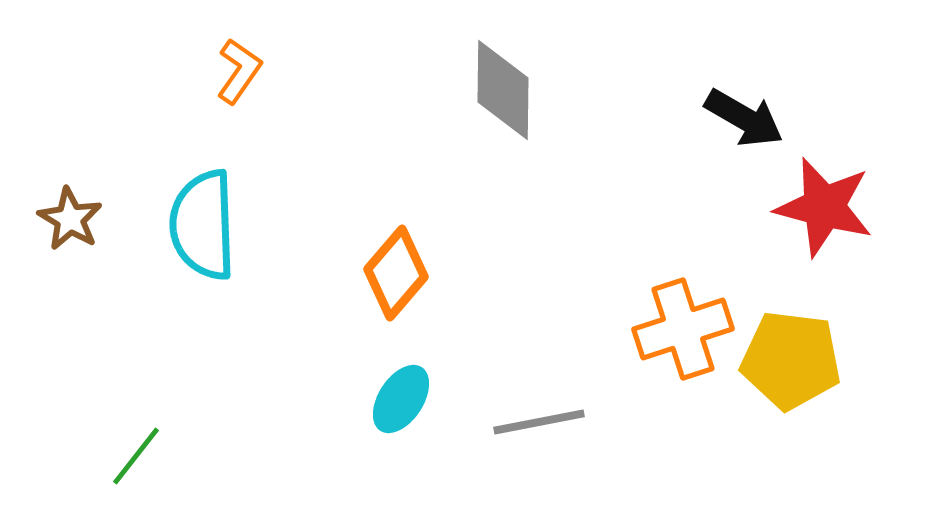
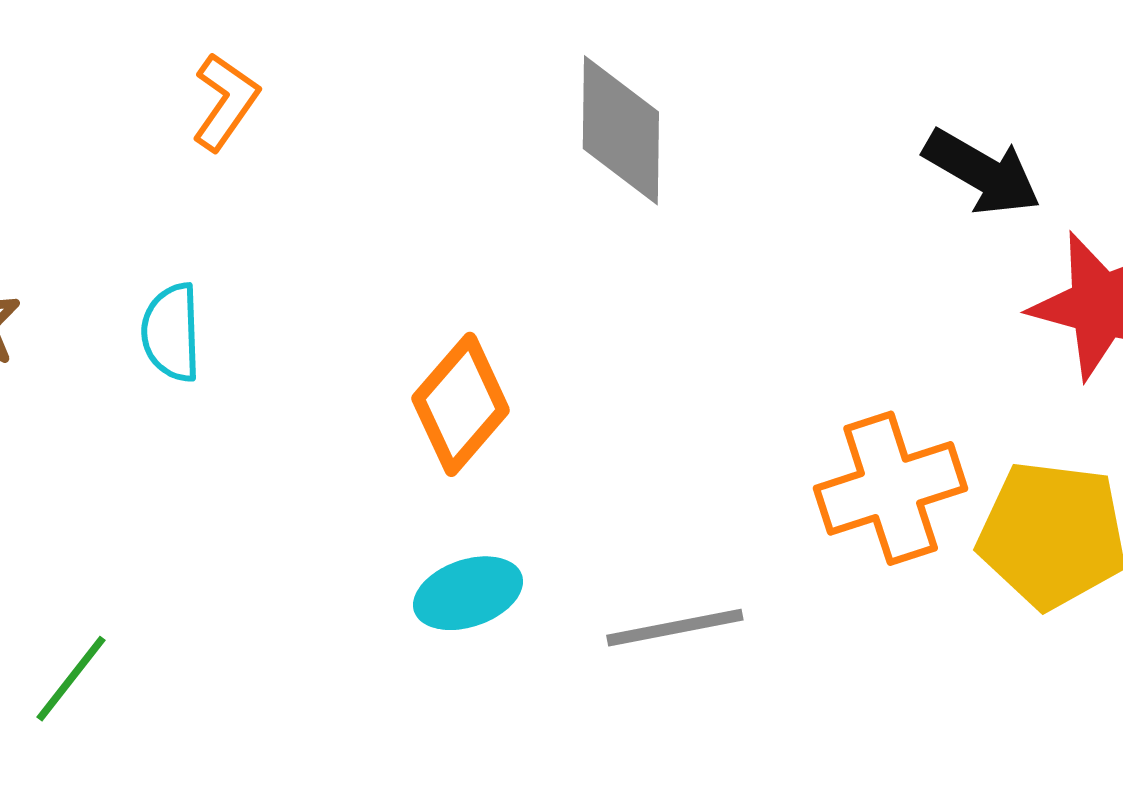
cyan semicircle: (203, 225) -> (171, 332), size x0.6
cyan ellipse: (401, 399) -> (468, 593), turned 38

